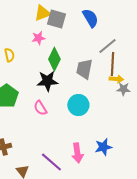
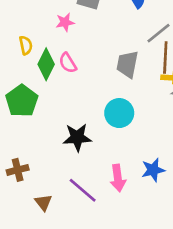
green diamond: (54, 59) -> (46, 64), moved
black star: (47, 81) -> (77, 137), moved
pink semicircle: (40, 108) -> (68, 63), moved

